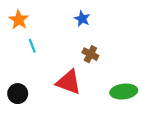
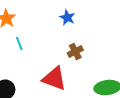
brown cross: (90, 54) -> (75, 52), turned 35

